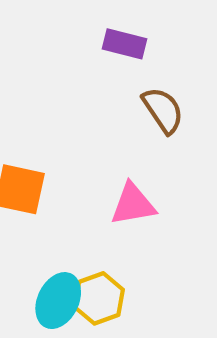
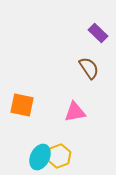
purple rectangle: (124, 44) -> (98, 33), moved, turned 30

